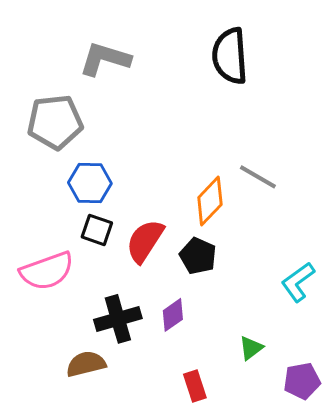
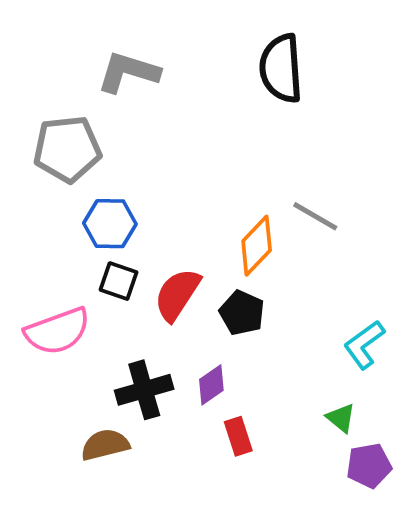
green triangle: (251, 348) -> (341, 418), moved, turned -44
red rectangle: (195, 386) -> (238, 436), moved

